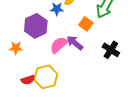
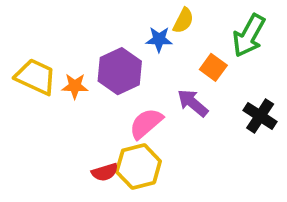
pink semicircle: (59, 45) -> (146, 123), moved
orange star: (16, 48) -> (75, 86), moved

